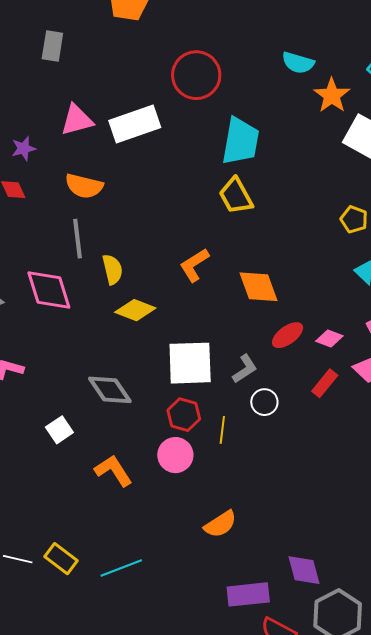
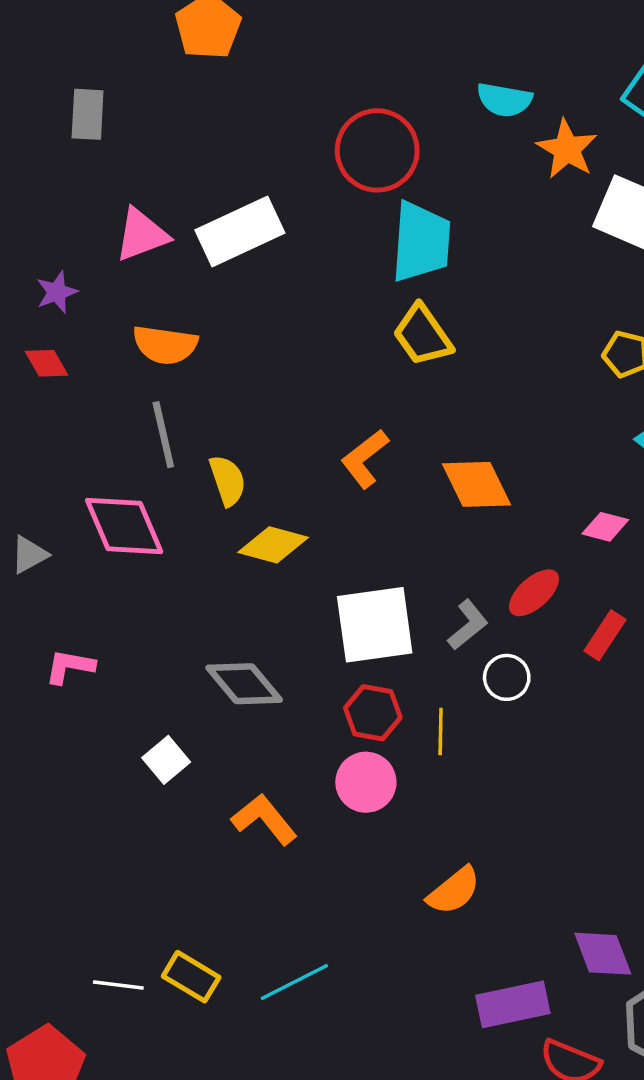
red circle: (196, 75) -> (377, 150), moved
red ellipse: (288, 335) -> (534, 593), moved
pink diamond: (329, 339) -> (605, 527), moved

